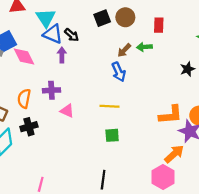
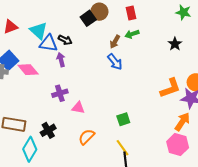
brown circle: (125, 17) -> (99, 12), moved
red rectangle: (159, 25) -> (131, 13), moved
orange semicircle: (24, 99) -> (87, 137), moved, turned 48
yellow line: (110, 106) -> (122, 148), moved, turned 66

